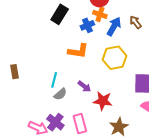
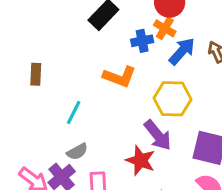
brown rectangle: (14, 72) -> (36, 74), moved
purple arrow: (84, 86) -> (158, 135), moved, size x1.5
gray semicircle: (60, 94) -> (77, 152), moved

